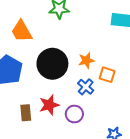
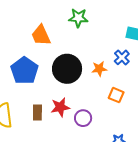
orange square: (107, 75) -> (116, 95), moved
blue cross: (86, 87) -> (122, 57), moved

